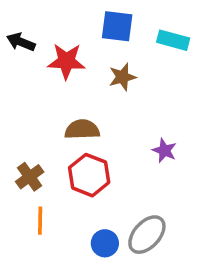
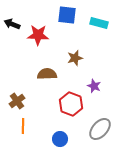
brown star: (122, 77) -> (75, 58), moved
red hexagon: (89, 175) -> (71, 104), moved
gray ellipse: (147, 235) -> (100, 129), moved

